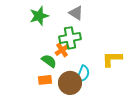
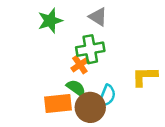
green semicircle: (49, 61) -> (76, 88), moved
orange rectangle: (45, 80) -> (58, 104), size x1.5

